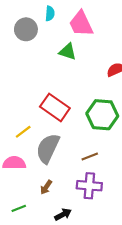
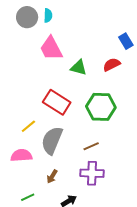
pink trapezoid: (81, 24) -> (51, 48), moved
gray circle: (26, 29) -> (27, 17), moved
green triangle: (68, 52) -> (79, 68), moved

